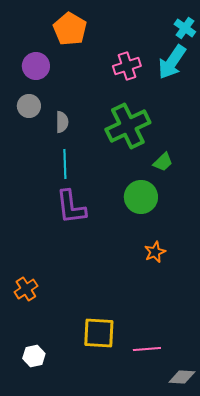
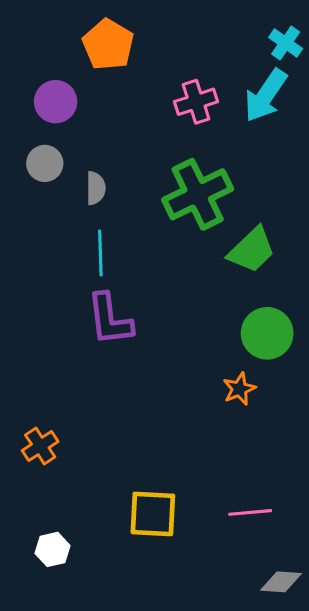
green trapezoid: (163, 162) -> (252, 250), size x1.6
green circle: (141, 197) -> (267, 333), moved
pink line: (147, 349) -> (250, 512), moved

